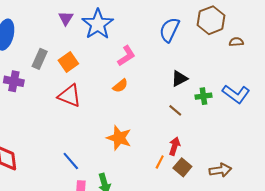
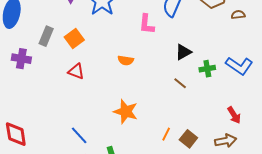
pink L-shape: (126, 56) -> (147, 24), moved, turned 130
orange semicircle: (120, 86) -> (126, 60), turned 49
red triangle: (70, 96) -> (76, 71), size x0.7
red arrow: (175, 146) -> (234, 115), moved, turned 132

